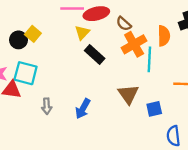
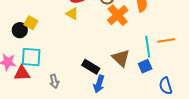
yellow triangle: (82, 33) -> (72, 14), turned -32
black rectangle: (95, 54) -> (91, 67), moved
cyan line: (149, 59) -> (148, 47), moved
blue arrow: (83, 109) -> (99, 84), moved

